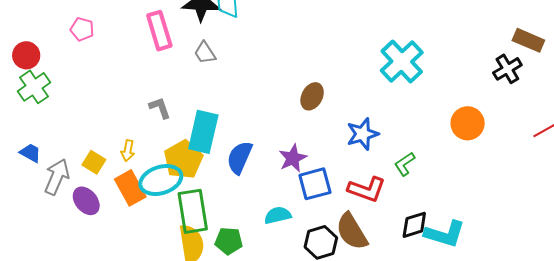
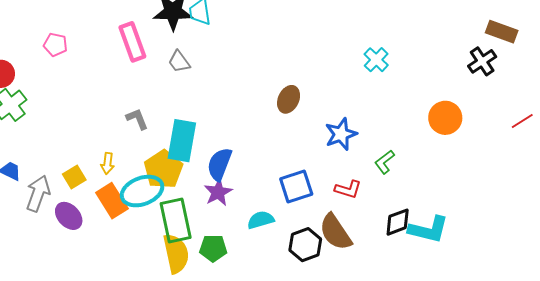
cyan cross: (402, 62) -> (376, 60), size x0.6
purple star: (293, 158) -> (218, 192), moved
yellow square: (94, 162) -> (74, 177), turned 30
red L-shape: (367, 189) -> (348, 189), size x0.7

